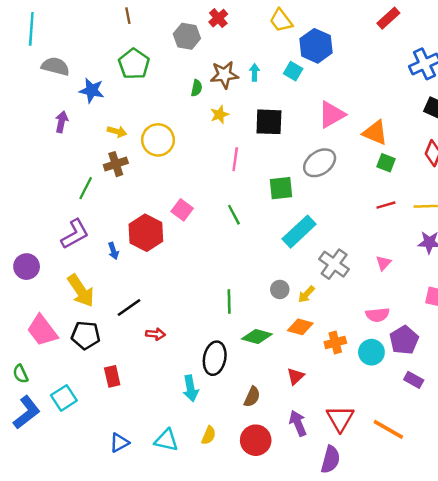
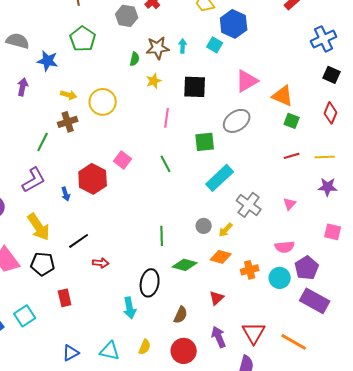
purple rectangle: (414, 380) -> (315, 301), size x1.8

